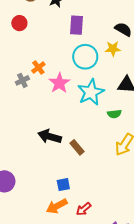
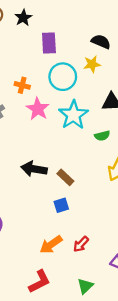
orange cross: (38, 68) -> (22, 85), moved, turned -32
blue square: (63, 185) -> (61, 205), moved

